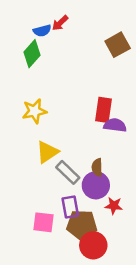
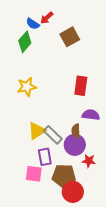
blue semicircle: (42, 31) -> (33, 24), turned 48
brown square: (118, 45) -> (70, 37), moved
purple semicircle: (115, 125) -> (91, 115), moved
yellow triangle: (47, 152) -> (37, 131), moved
purple rectangle: (70, 207) -> (45, 157), moved

